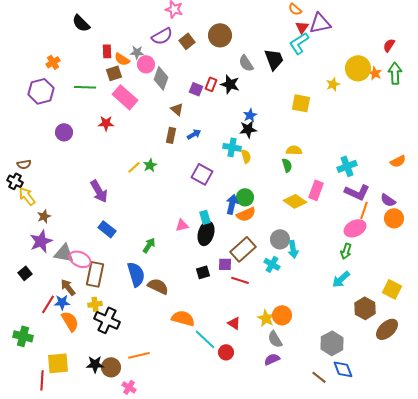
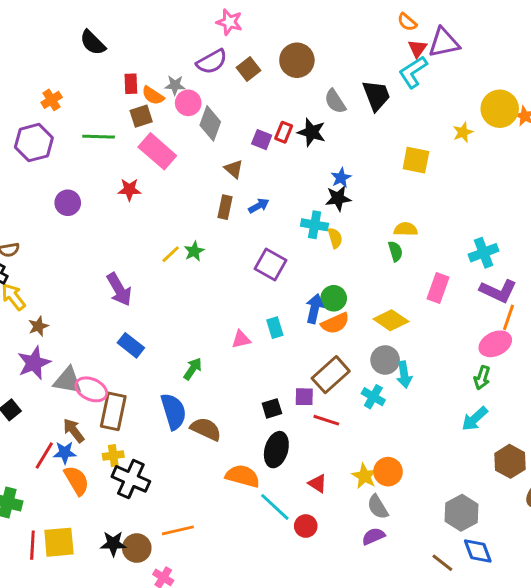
yellow diamond: (295, 201) -> (391, 320), moved
black ellipse: (206, 233) -> (276, 450), moved
red line: (42, 380) -> (32, 545), moved

